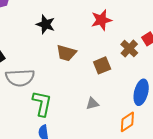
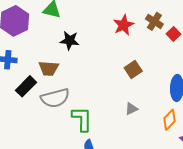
brown cross: (129, 49) -> (154, 21), moved
brown trapezoid: (66, 53) -> (49, 68), moved

